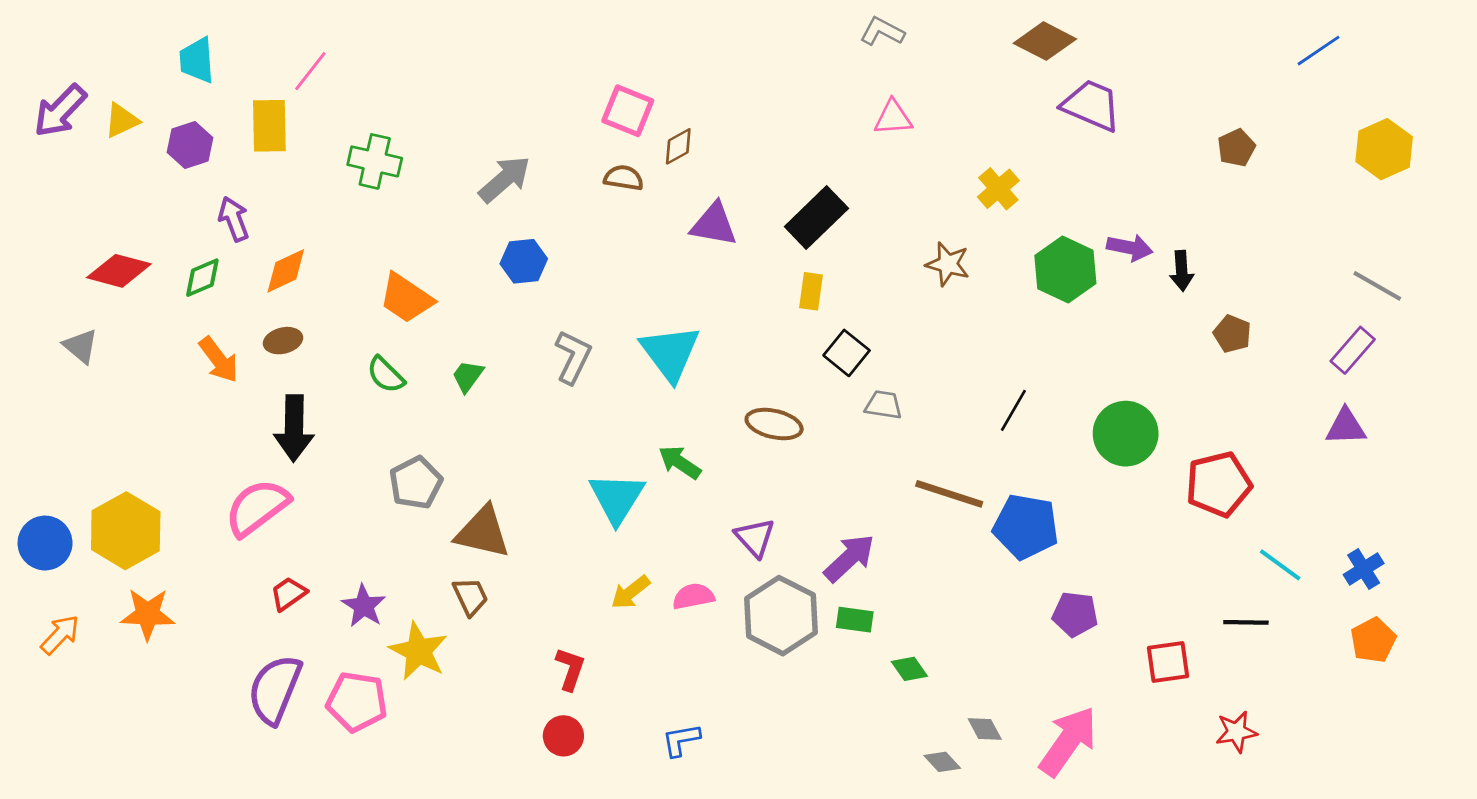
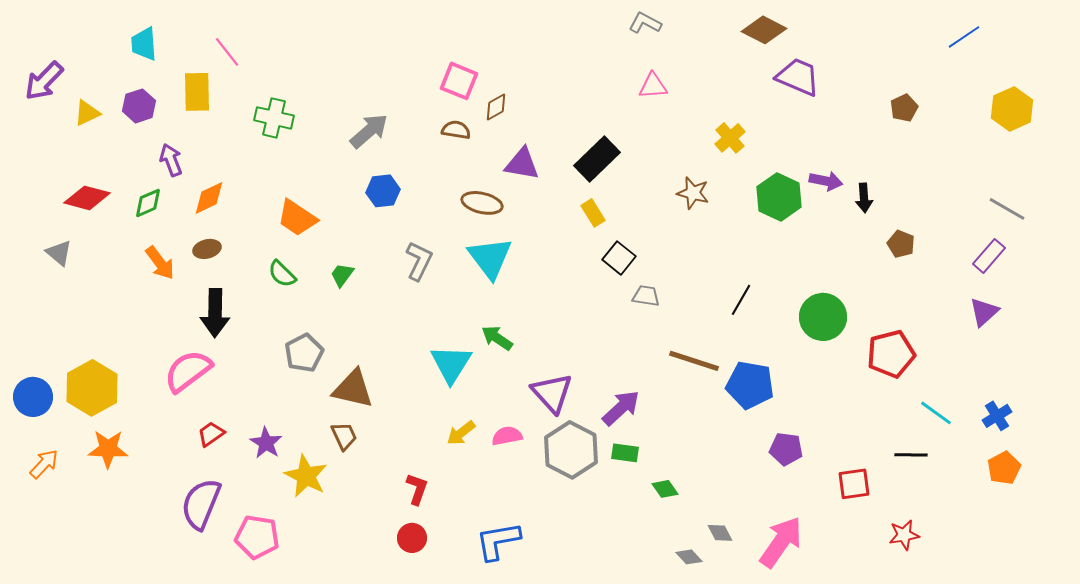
pink line: (310, 71) -> (227, 52), turned -76
yellow triangle: (122, 120) -> (87, 113), moved
yellow rectangle: (811, 291) -> (593, 213), turned -40
brown ellipse: (774, 424) -> (482, 203), moved
purple triangle: (1346, 427) -> (984, 312), turned -40
purple triangle: (755, 538) -> (552, 393), size x1.4
pink pentagon: (357, 702) -> (257, 537), moved
blue L-shape: (681, 740) -> (498, 541), size x1.6

